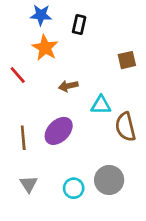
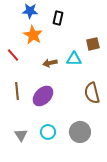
cyan triangle: (101, 105) -> (74, 59), moved
brown line: (23, 138) -> (17, 91), moved
cyan circle: (74, 188) -> (48, 132), moved

